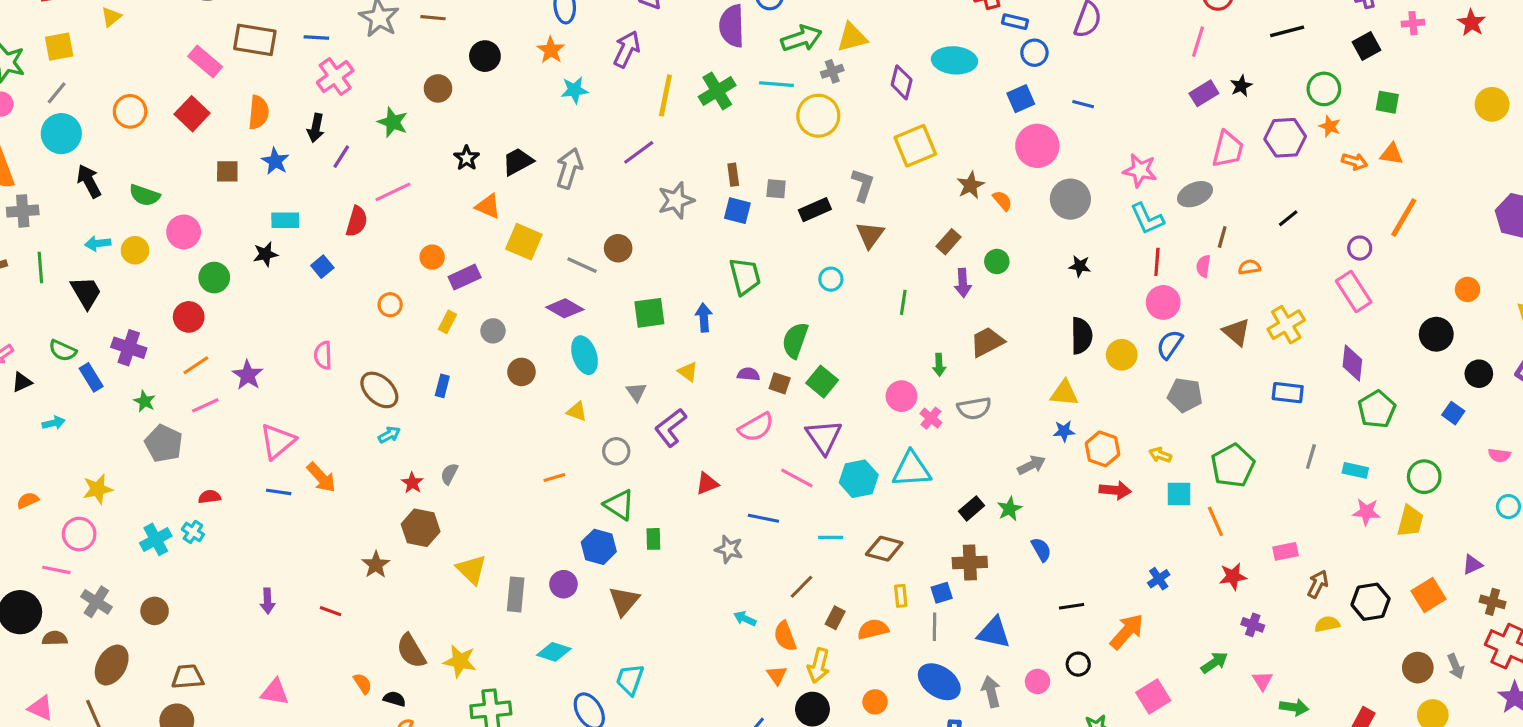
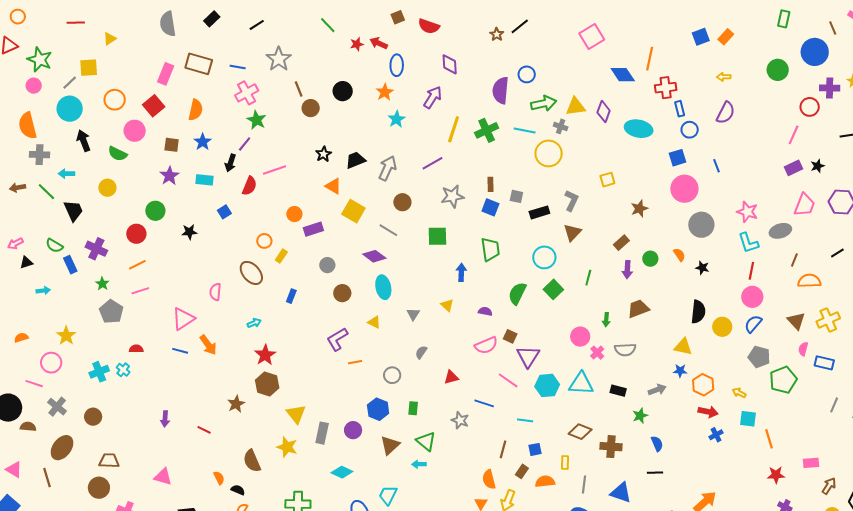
brown line: (433, 18) -> (299, 89), moved, turned 56
blue rectangle: (1015, 22) -> (680, 109), turned 56
yellow square: (59, 47) -> (89, 68), moved
pink rectangle: (205, 61) -> (166, 74), turned 65
gray cross: (832, 71) -> (561, 126), turned 32
purple diamond: (902, 82) -> (604, 112), moved
cyan star: (574, 90) -> (397, 119), turned -30
blue line: (1083, 104) -> (717, 166), turned 48
green star: (393, 122) -> (257, 120), moved
black arrow: (316, 128) -> (231, 163), moved
yellow square: (915, 146) -> (607, 180), size x0.6
orange semicircle: (1002, 201) -> (679, 255), moved
pink circle: (184, 232) -> (135, 131), moved
cyan arrow: (98, 243) -> (66, 174), moved
brown circle: (618, 248) -> (402, 202), moved
black star: (265, 254) -> (189, 232), moved
pink semicircle: (1203, 266) -> (803, 349), moved
orange semicircle: (1249, 267) -> (809, 281), size x1.6
green line: (40, 268) -> (46, 192), turned -48
cyan circle: (831, 279) -> (544, 257), size x1.5
green square: (649, 313) -> (437, 236), moved
yellow rectangle: (448, 322) -> (281, 256), moved
pink semicircle: (323, 355) -> (215, 292), moved
purple star: (248, 375) -> (169, 176), moved
green square: (822, 382) -> (553, 289), moved
brown square: (780, 383) -> (510, 336), moved
brown ellipse: (379, 390) -> (251, 273), moved
purple L-shape: (671, 428) -> (337, 339), moved
gray circle: (616, 451) -> (392, 375), moved
green pentagon: (1233, 466) -> (783, 380), moved
gray semicircle: (449, 474) -> (421, 352), moved
red star: (412, 483) -> (265, 355), size x1.5
yellow star: (98, 489) -> (66, 336), turned -30
green triangle: (619, 505) -> (426, 441), moved
black rectangle: (971, 508) -> (618, 391), moved, turned 49
brown diamond: (884, 549) -> (580, 432), moved
blue cross: (1159, 579) -> (716, 435), moved
brown line: (801, 587) -> (503, 449), turned -36
blue square: (942, 593) -> (535, 449), moved
black line: (1072, 606) -> (655, 473), moved
cyan arrow: (745, 619) -> (419, 464), moved, turned -32
yellow star: (460, 661) -> (287, 447), moved

